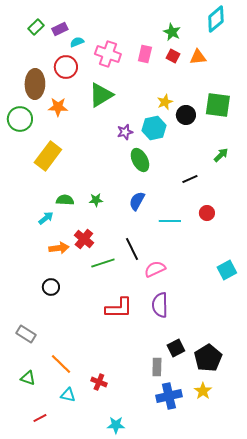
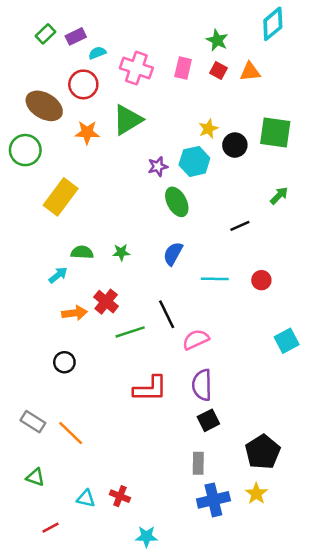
brown ellipse: (35, 84) -> (44, 106), turned -60
orange star: (58, 107) -> (87, 132), moved
red circle: (207, 213) -> (261, 280), moved
black square: (176, 348) -> (208, 420), moved
orange line: (61, 364) -> (71, 433), moved
red cross: (99, 382) -> (120, 496), moved

